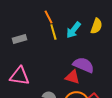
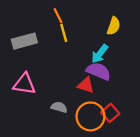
cyan arrow: (73, 30) -> (100, 54), moved
gray rectangle: (19, 39) -> (24, 41), size x1.5

